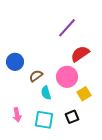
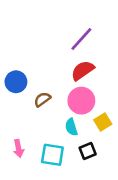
red semicircle: (80, 54) -> (83, 70), moved
cyan semicircle: (46, 93) -> (71, 127), moved

